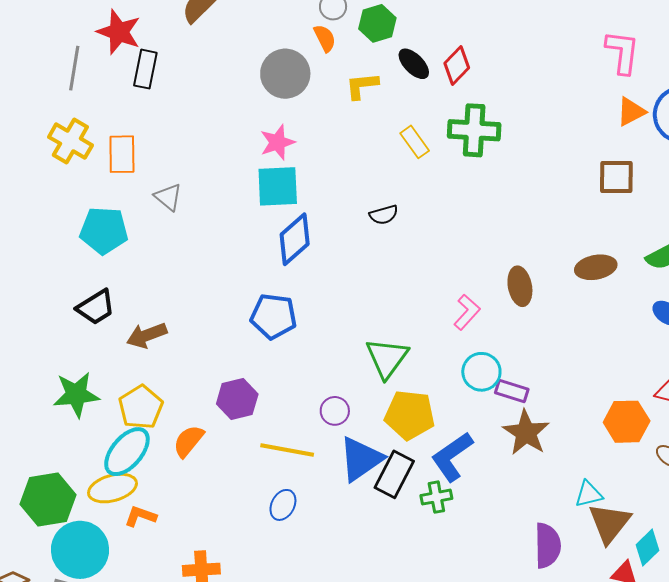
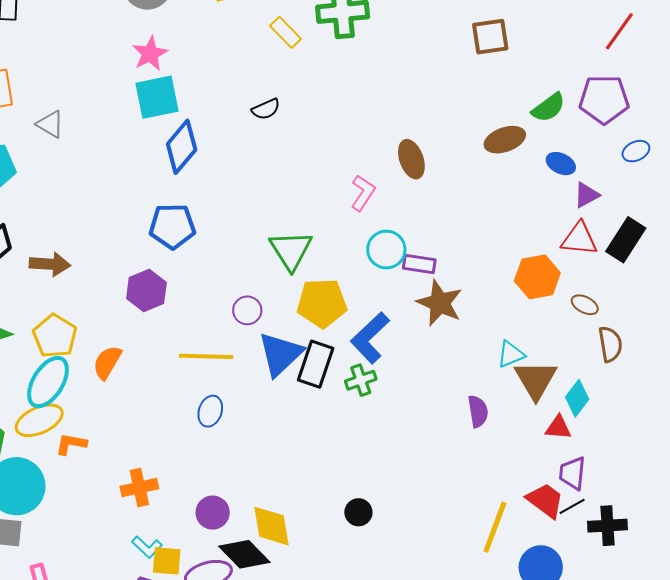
brown ellipse: (596, 267) -> (505, 140), moved
brown arrow: (147, 335) -> (50, 264), turned -147
purple hexagon: (237, 399) -> (146, 291), moved
purple semicircle: (548, 546) -> (478, 411), size x0.7

